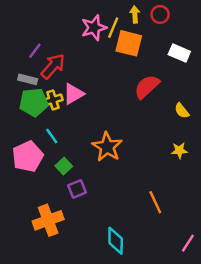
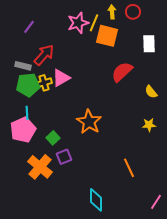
purple line: (35, 51) -> (29, 27), moved
white rectangle: (179, 53) -> (149, 44), turned 66
cyan line: (52, 136) -> (27, 113), moved, turned 32
orange cross: (48, 220) -> (40, 167), moved, turned -30

